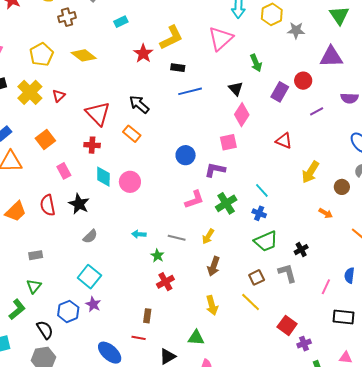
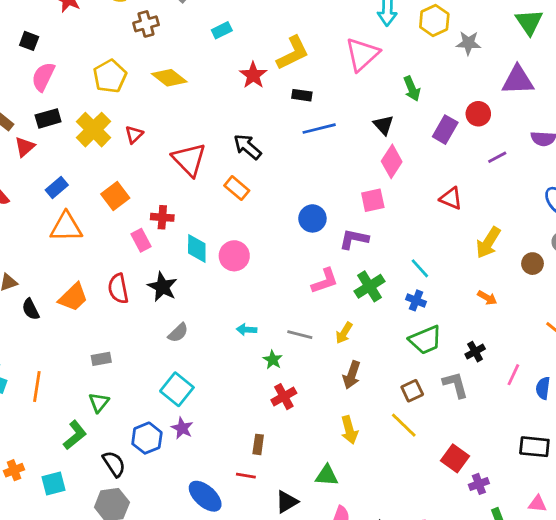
red cross: (92, 145) -> (162, 217), moved
orange arrow: (326, 213) -> (487, 298), moved
pink line: (326, 287) -> (513, 375), moved

